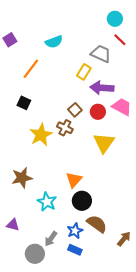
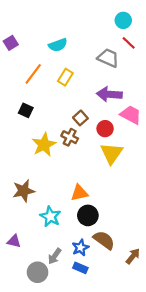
yellow rectangle: (84, 72) -> (65, 77), moved
red circle: (98, 112) -> (105, 129), moved
orange triangle: (74, 180) -> (79, 193), turned 36

